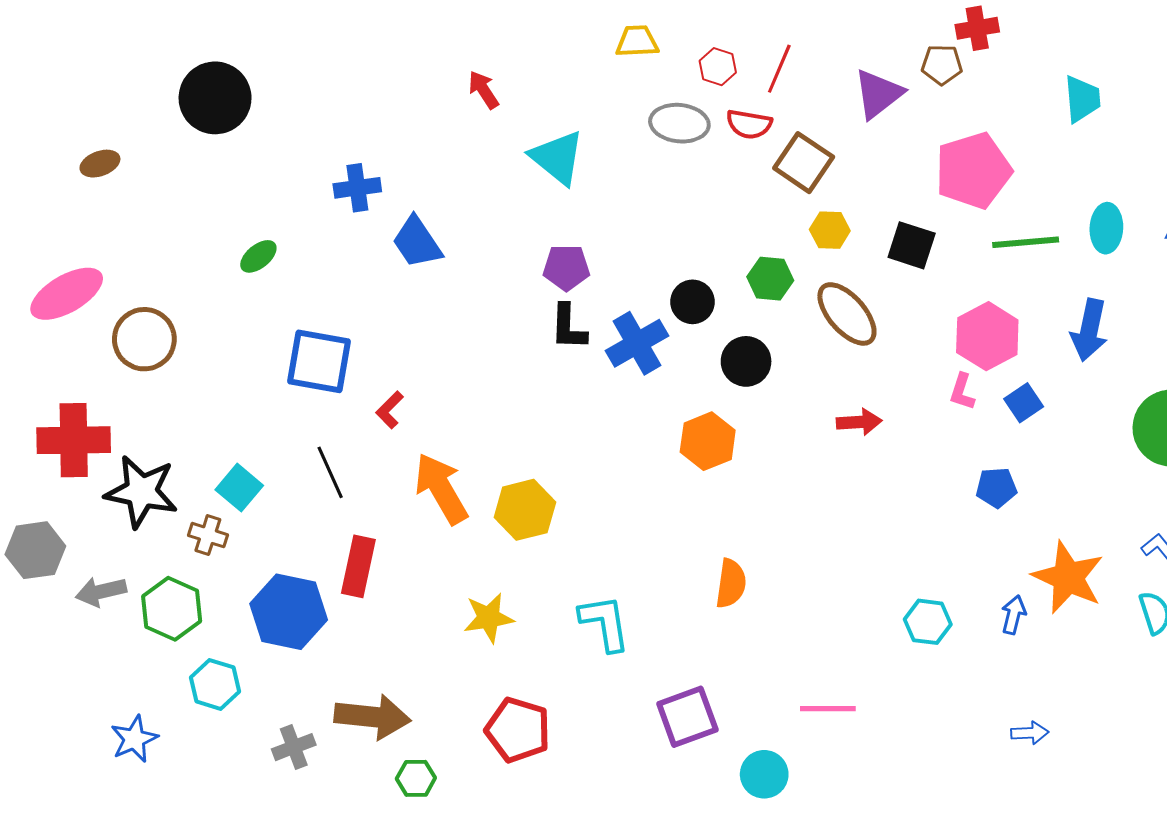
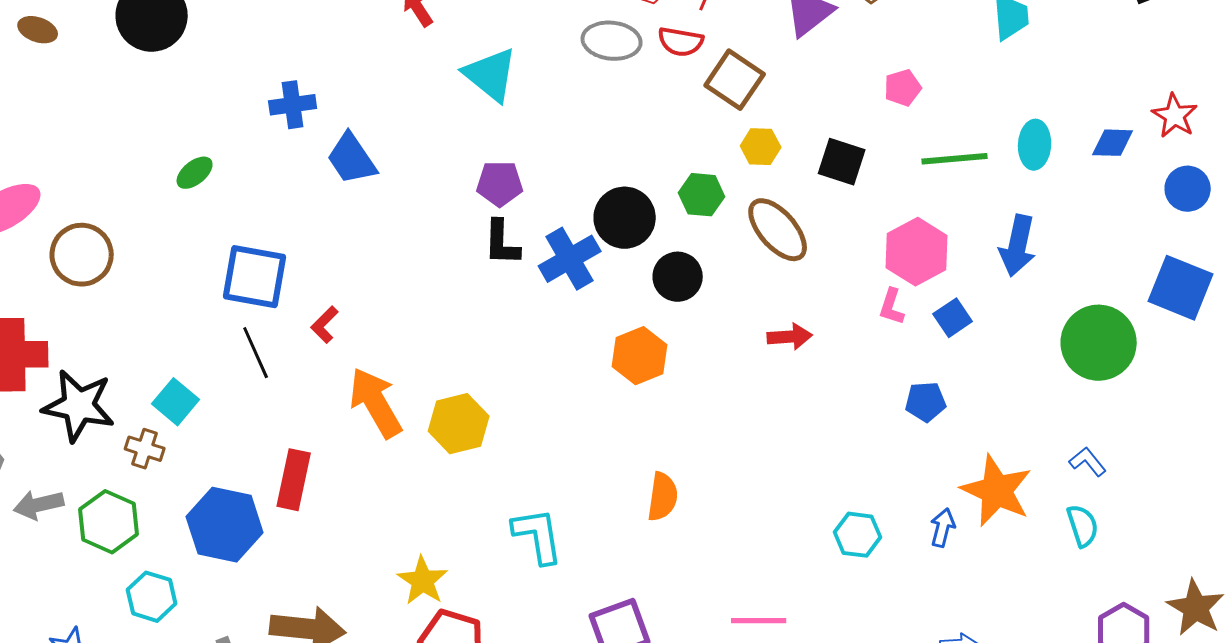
brown ellipse: (100, 164) -> (38, 30), moved, turned 39
pink pentagon: (973, 171) -> (903, 88), size x0.5
black circle: (693, 302) -> (625, 218), size x1.4
black line: (330, 472) -> (256, 353), moved
yellow star: (489, 618) -> (423, 581), moved, turned -30

